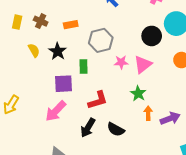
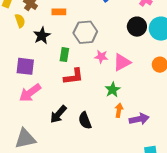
black circle: (152, 36) -> (137, 27), moved
yellow semicircle: (34, 50) -> (20, 21), moved
purple square: (64, 84) -> (25, 66), moved
red L-shape: (98, 100) -> (74, 76), moved
black semicircle: (116, 129) -> (85, 120), turned 30

